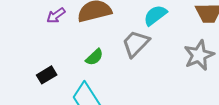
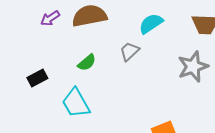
gray trapezoid: (136, 44) -> (129, 51), size x0.7

